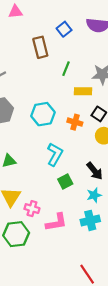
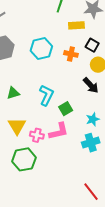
cyan L-shape: (55, 154) -> (46, 95), moved
black arrow: (95, 171) -> (91, 85), moved
pink L-shape: (56, 222) -> (59, 131), moved

